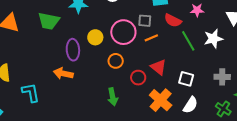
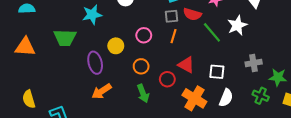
gray square: (145, 21) -> (172, 16), moved
pink circle: (123, 32) -> (144, 35), size x0.6
orange line: (151, 38) -> (173, 36), turned -40
orange arrow: (63, 73) -> (102, 91), moved, turned -36
green arrow: (113, 97) -> (143, 93), moved

